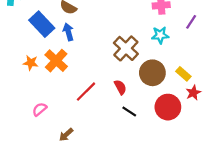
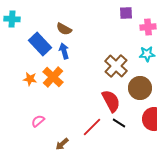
red semicircle: (120, 87) -> (111, 101), size x1.6
red line: (86, 92) -> (92, 127), moved

